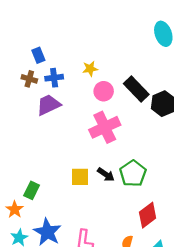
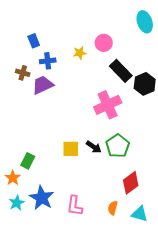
brown cross: (29, 79) -> (23, 73), moved
pink circle: (104, 91) -> (104, 43), moved
pink cross: (105, 127) -> (108, 105), moved

